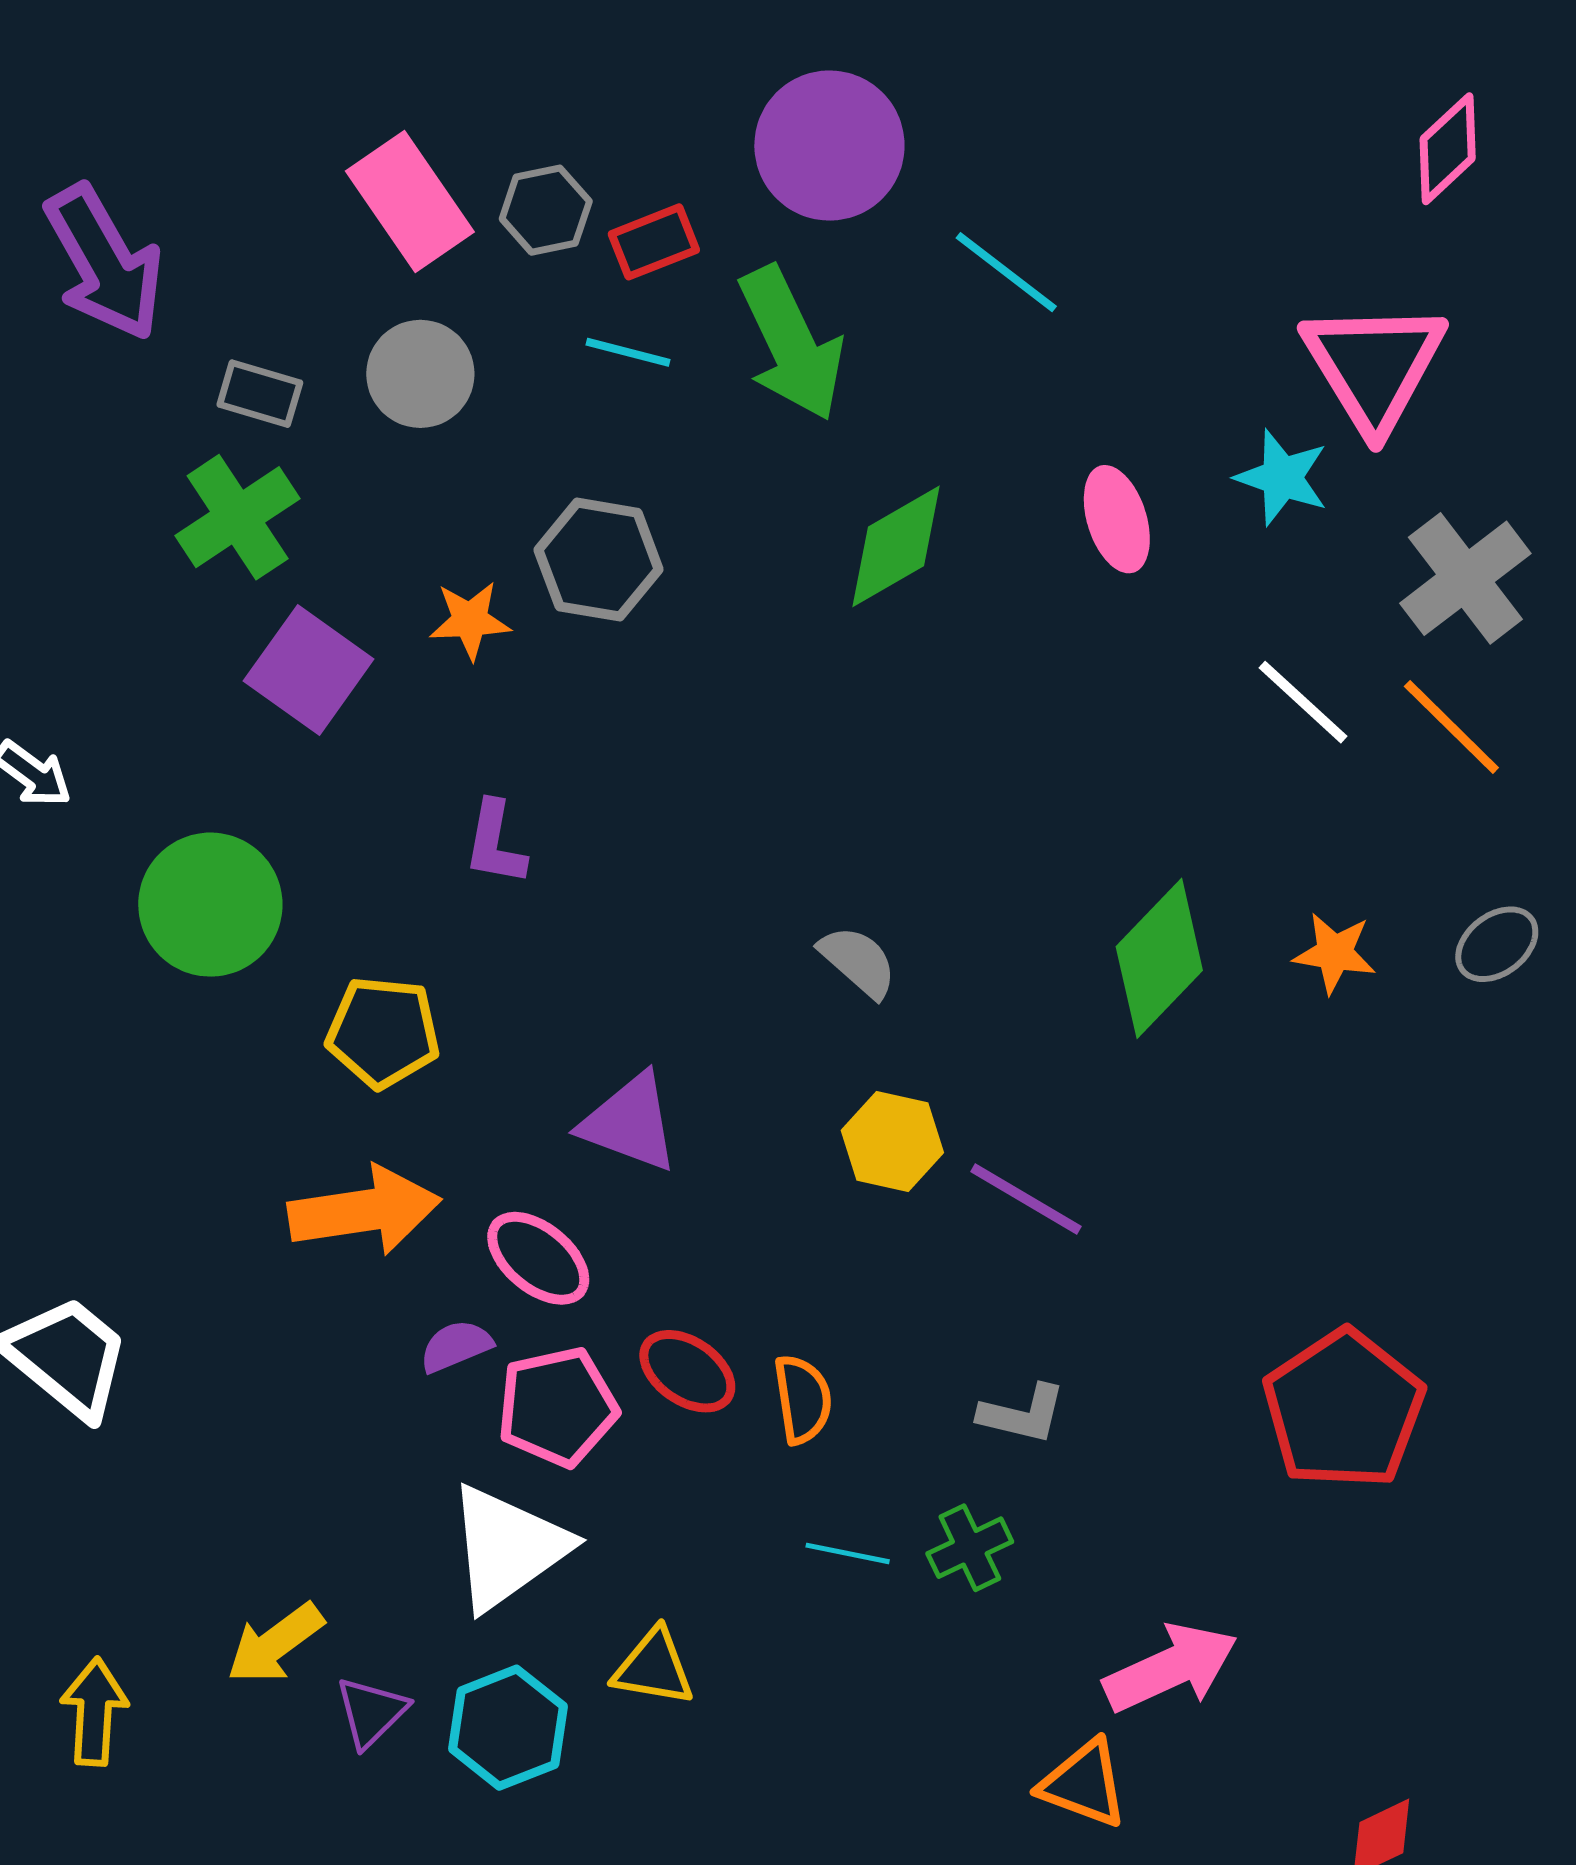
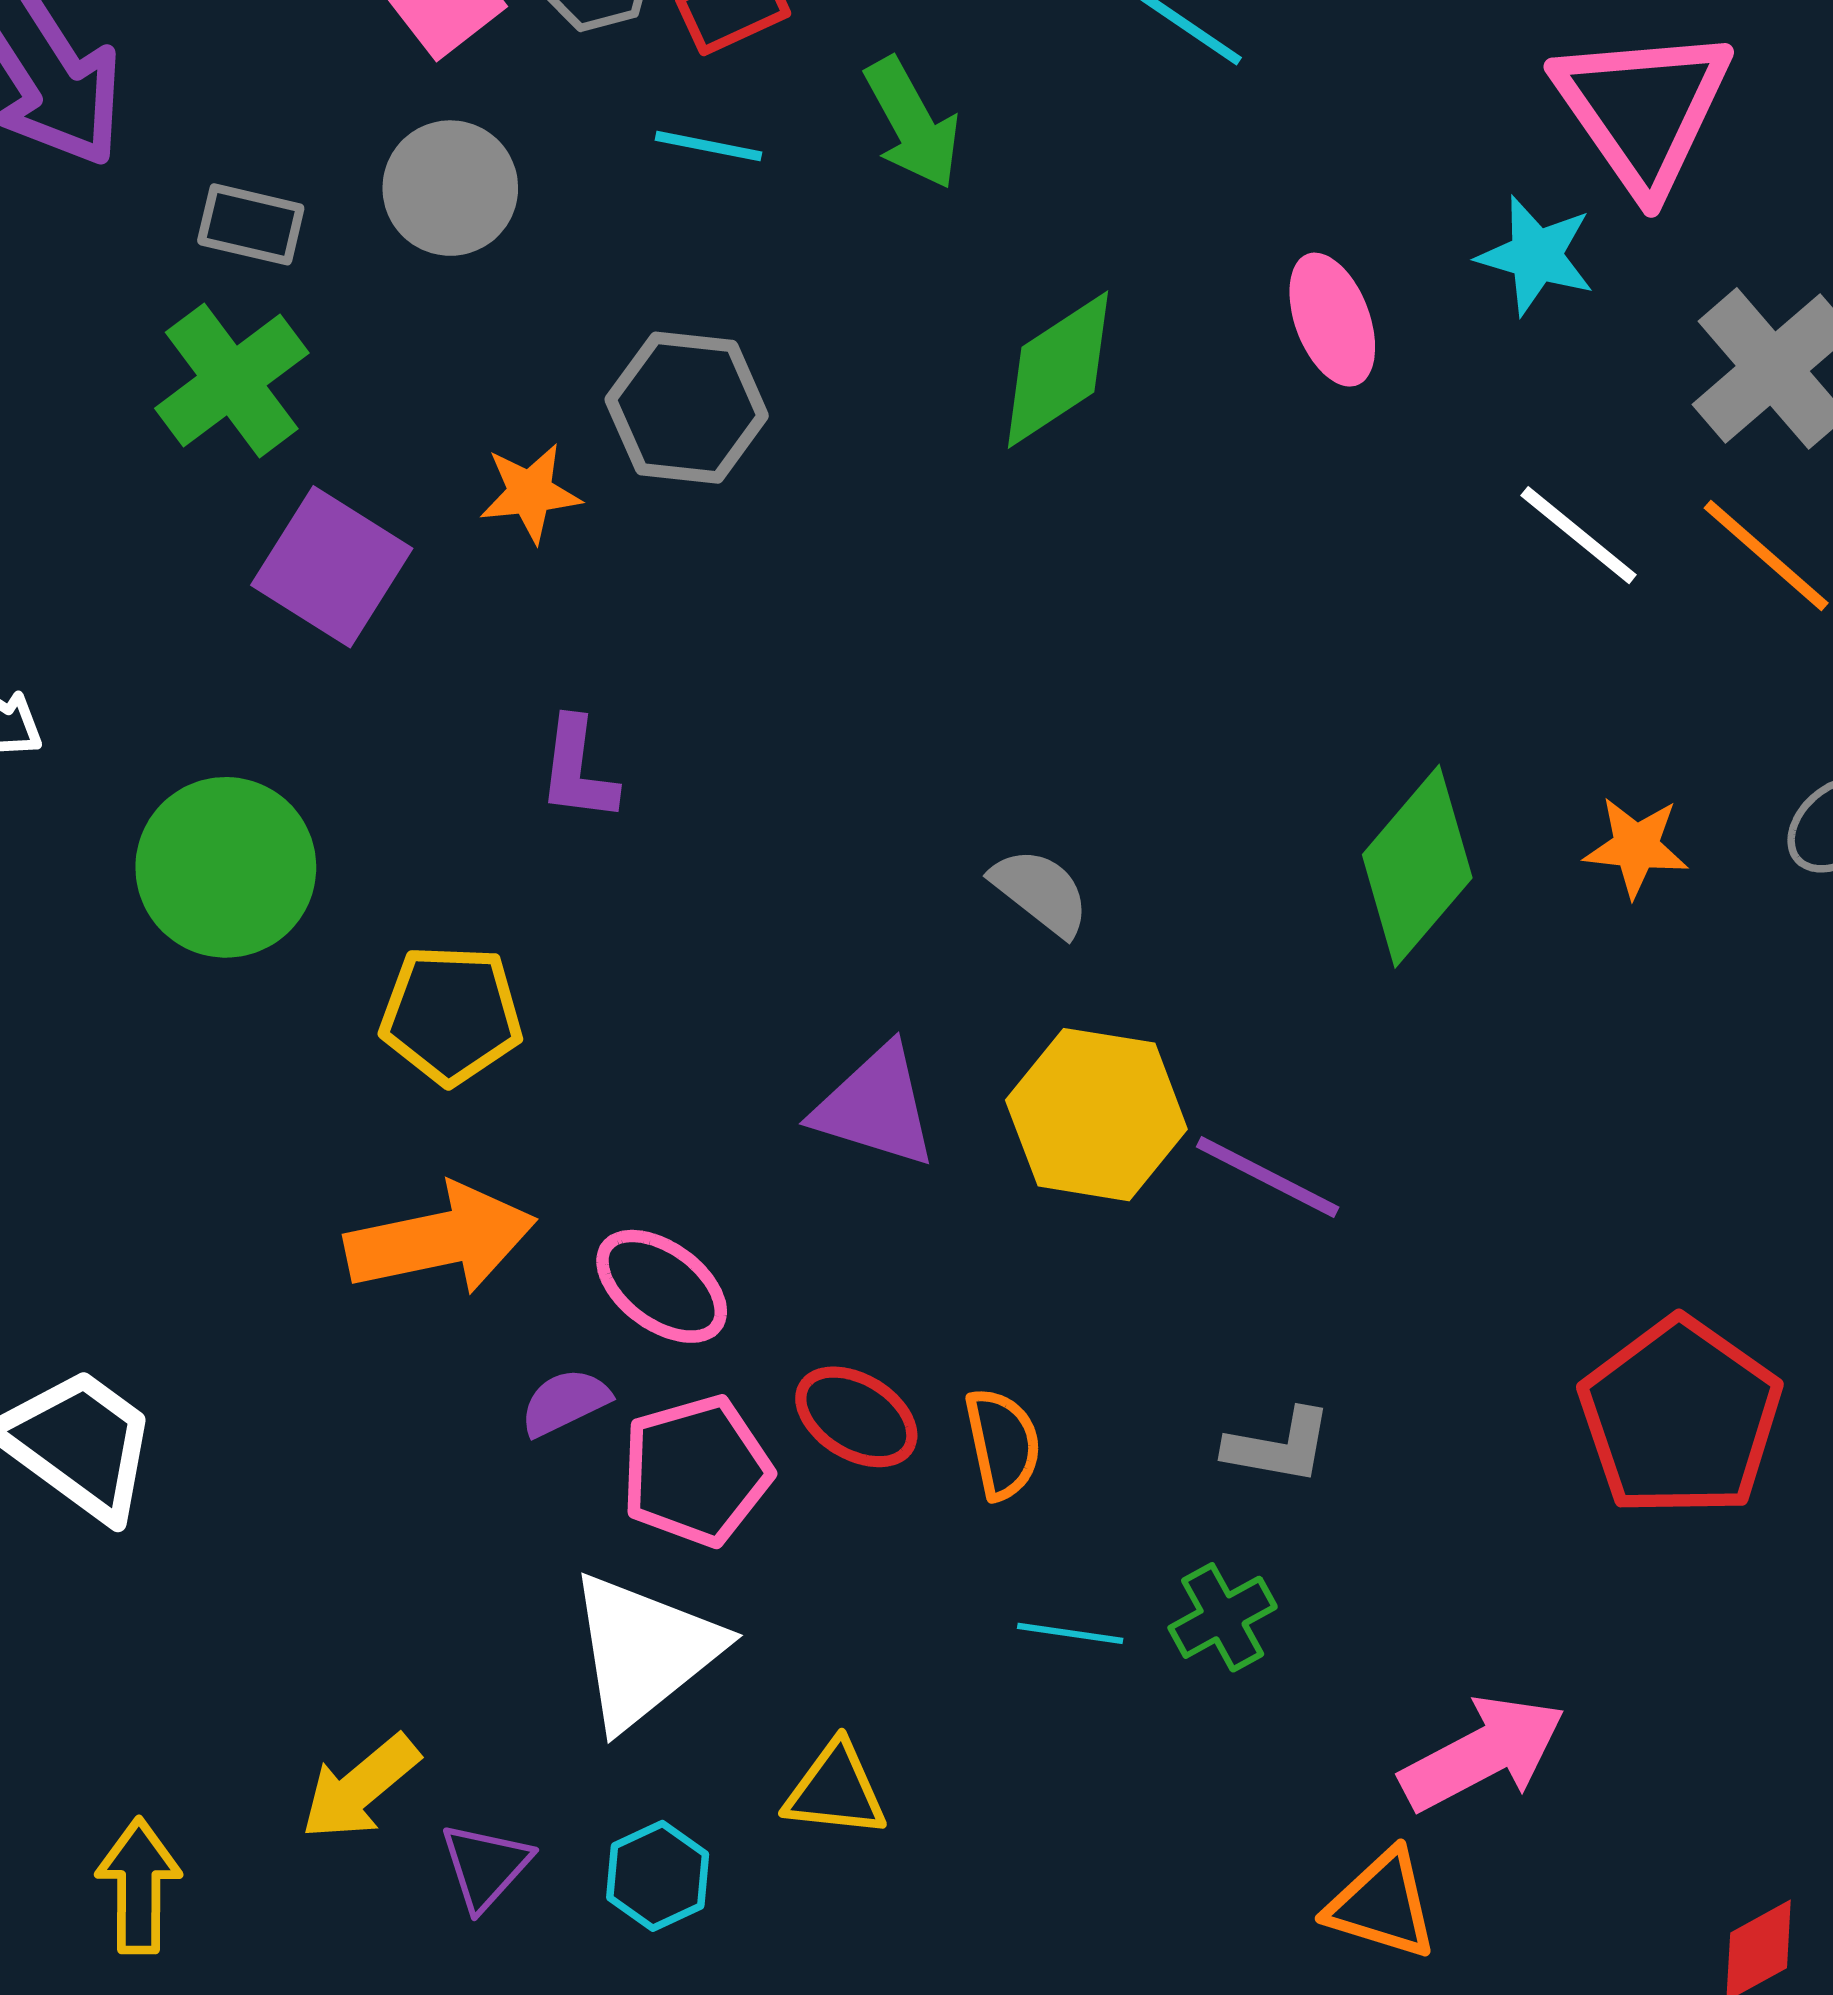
green arrow: (791, 344) -> (912, 123), size x0.7
purple triangle: (630, 1123) -> (875, 1107), moved
yellow hexagon: (892, 1141) -> (1096, 1115), size x1.4
cyan hexagon: (508, 1728) -> (658, 1876), size x0.7

